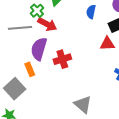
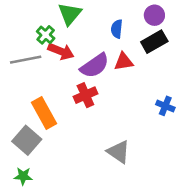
red triangle: (107, 44) -> (124, 62), moved
purple semicircle: (39, 49) -> (95, 66), moved, turned -135
orange rectangle: (30, 69) -> (44, 113), size x1.6

